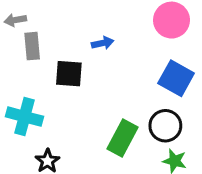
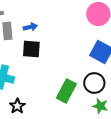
blue arrow: (103, 43) -> (30, 27), moved

